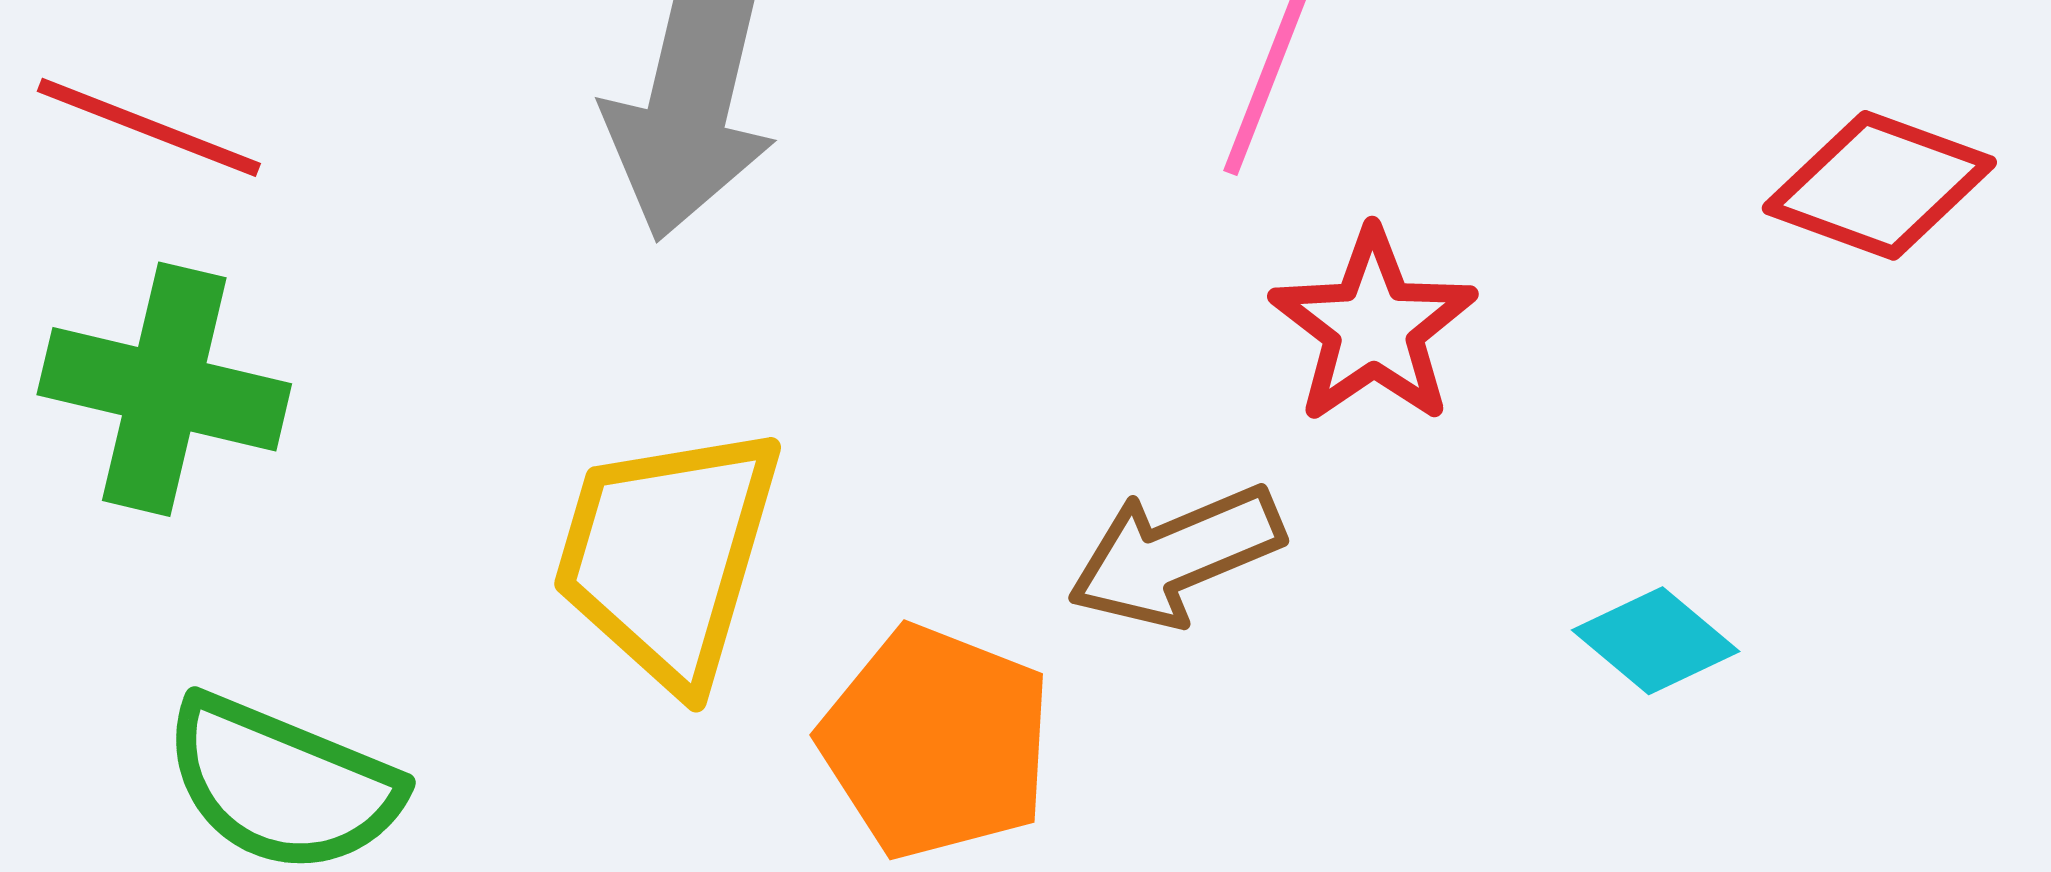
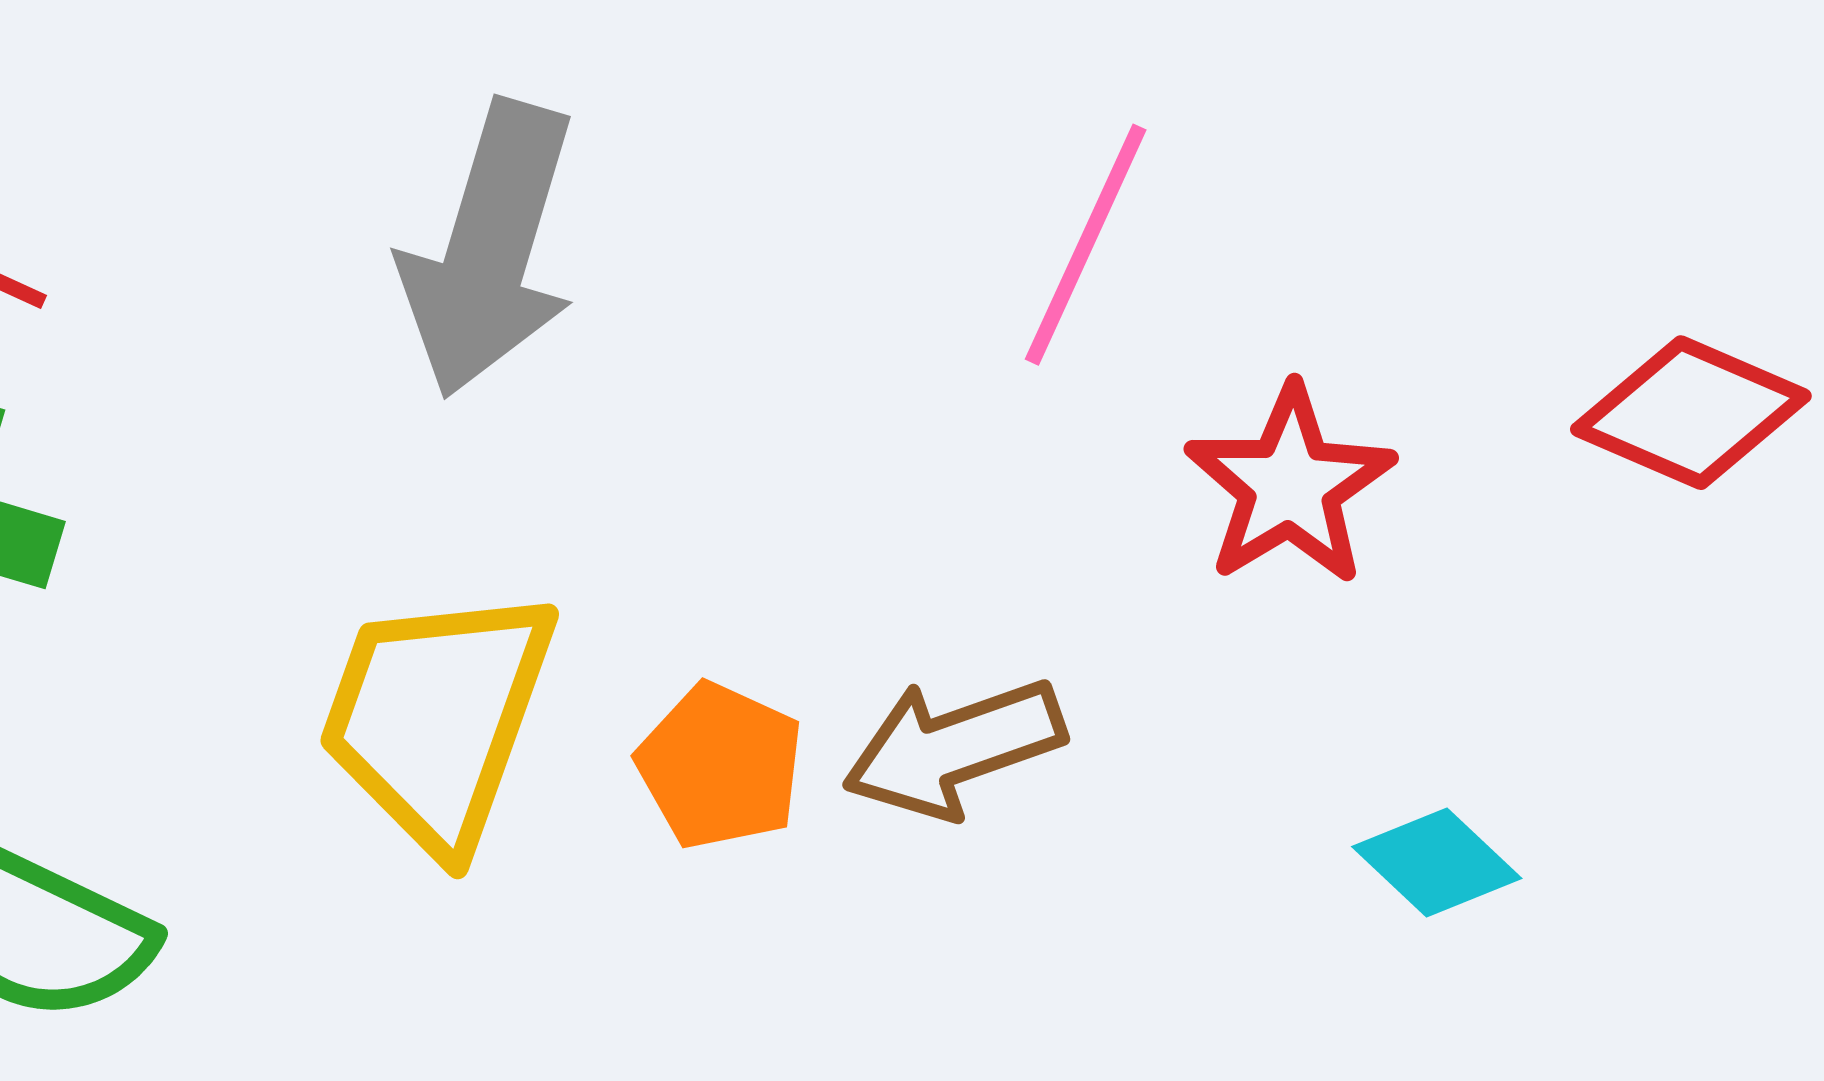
red star: (1373, 327) -> (1290, 485), moved
orange pentagon: (936, 742) -> (720, 766), moved, size x0.7

